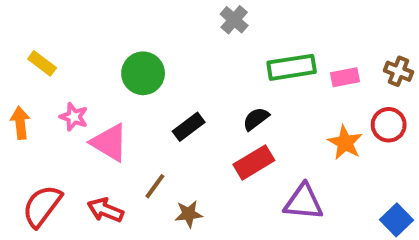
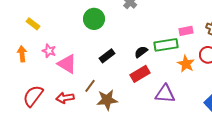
green rectangle: (292, 67) -> (166, 45), moved
green circle: (143, 73) -> (94, 19), moved
red arrow: (105, 210) -> (65, 98), turned -30
brown star: (189, 214) -> (107, 100), size x1.5

